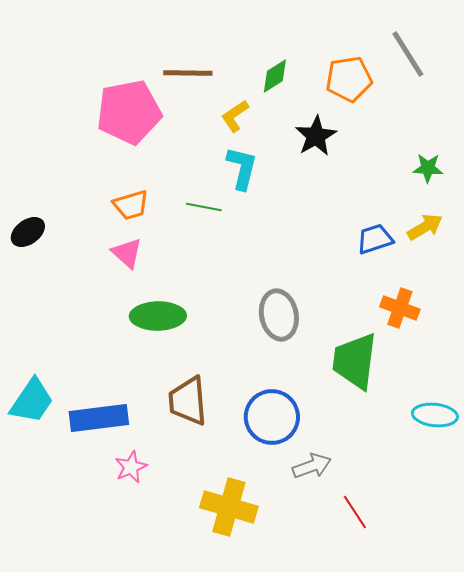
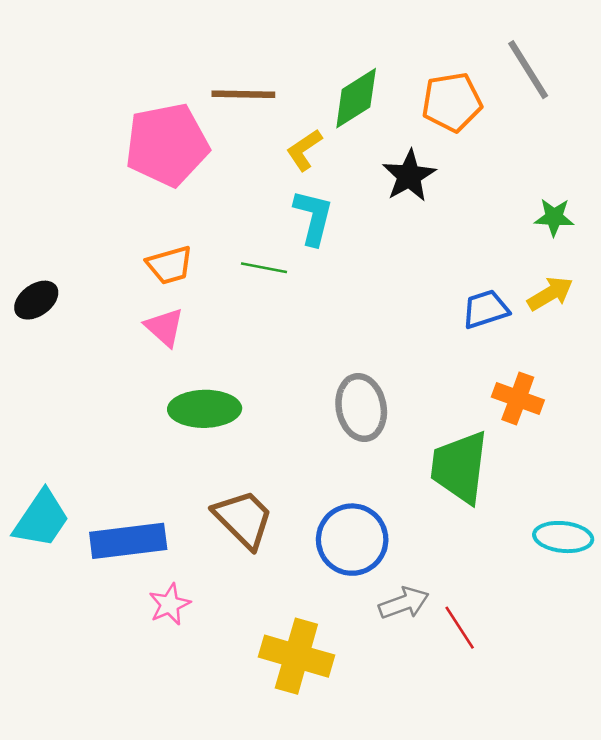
green diamond: (275, 76) -> (356, 98), size x1.4
brown trapezoid: (188, 401) -> (243, 519), turned 140
red line: (355, 512) -> (460, 628), moved

